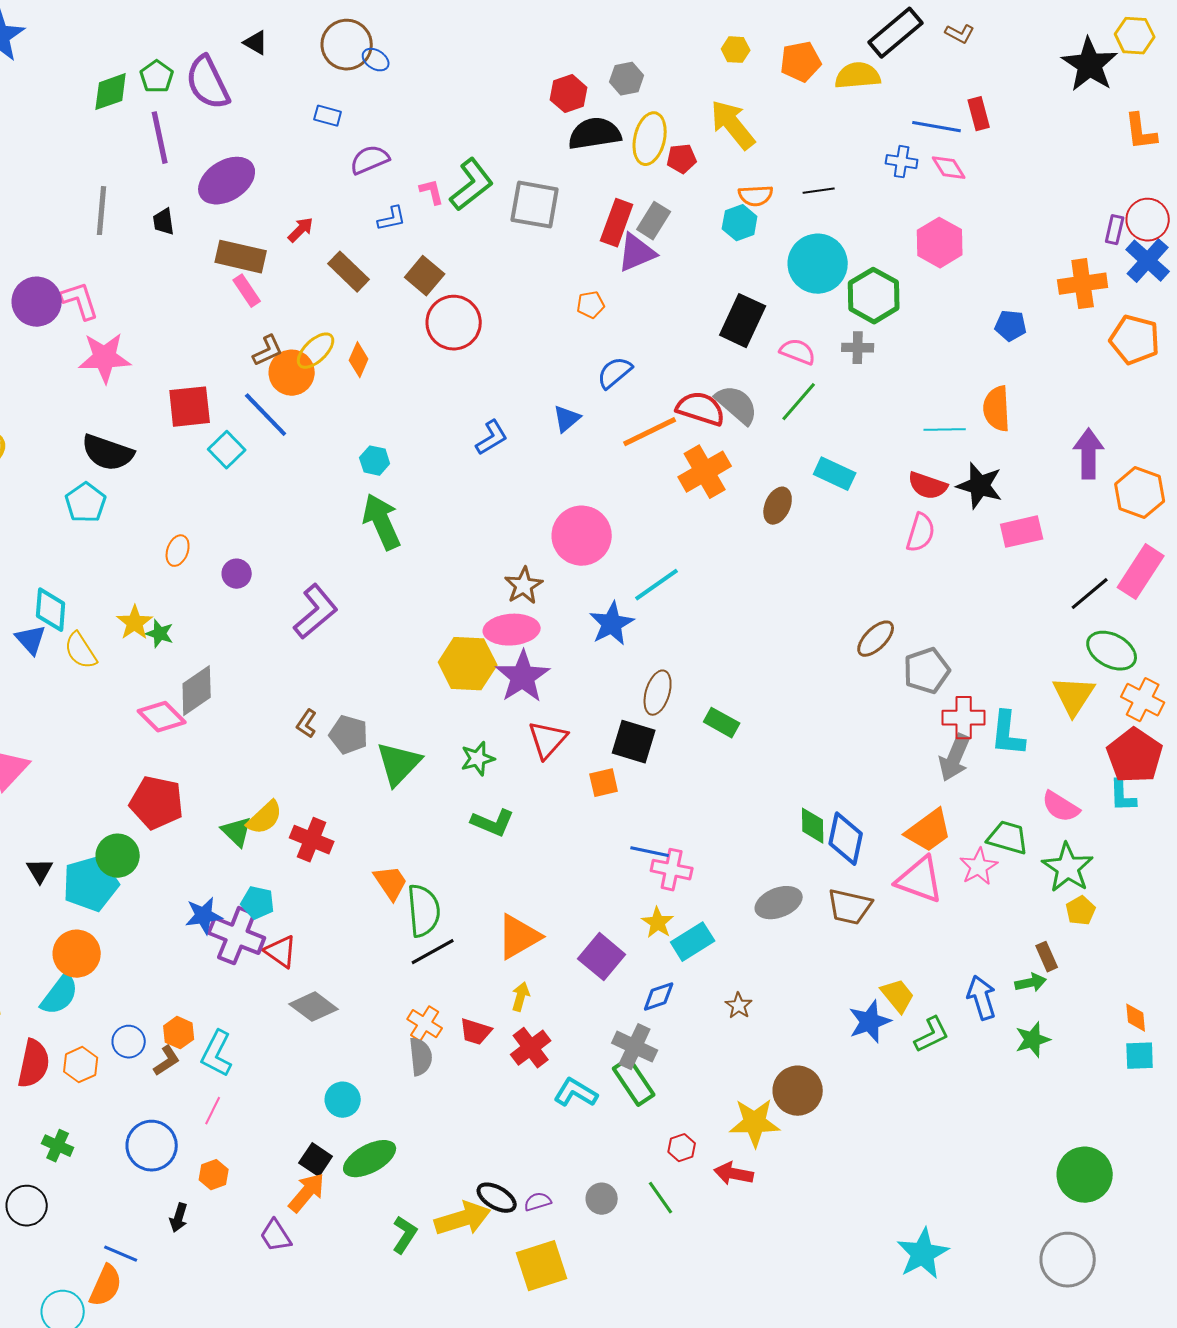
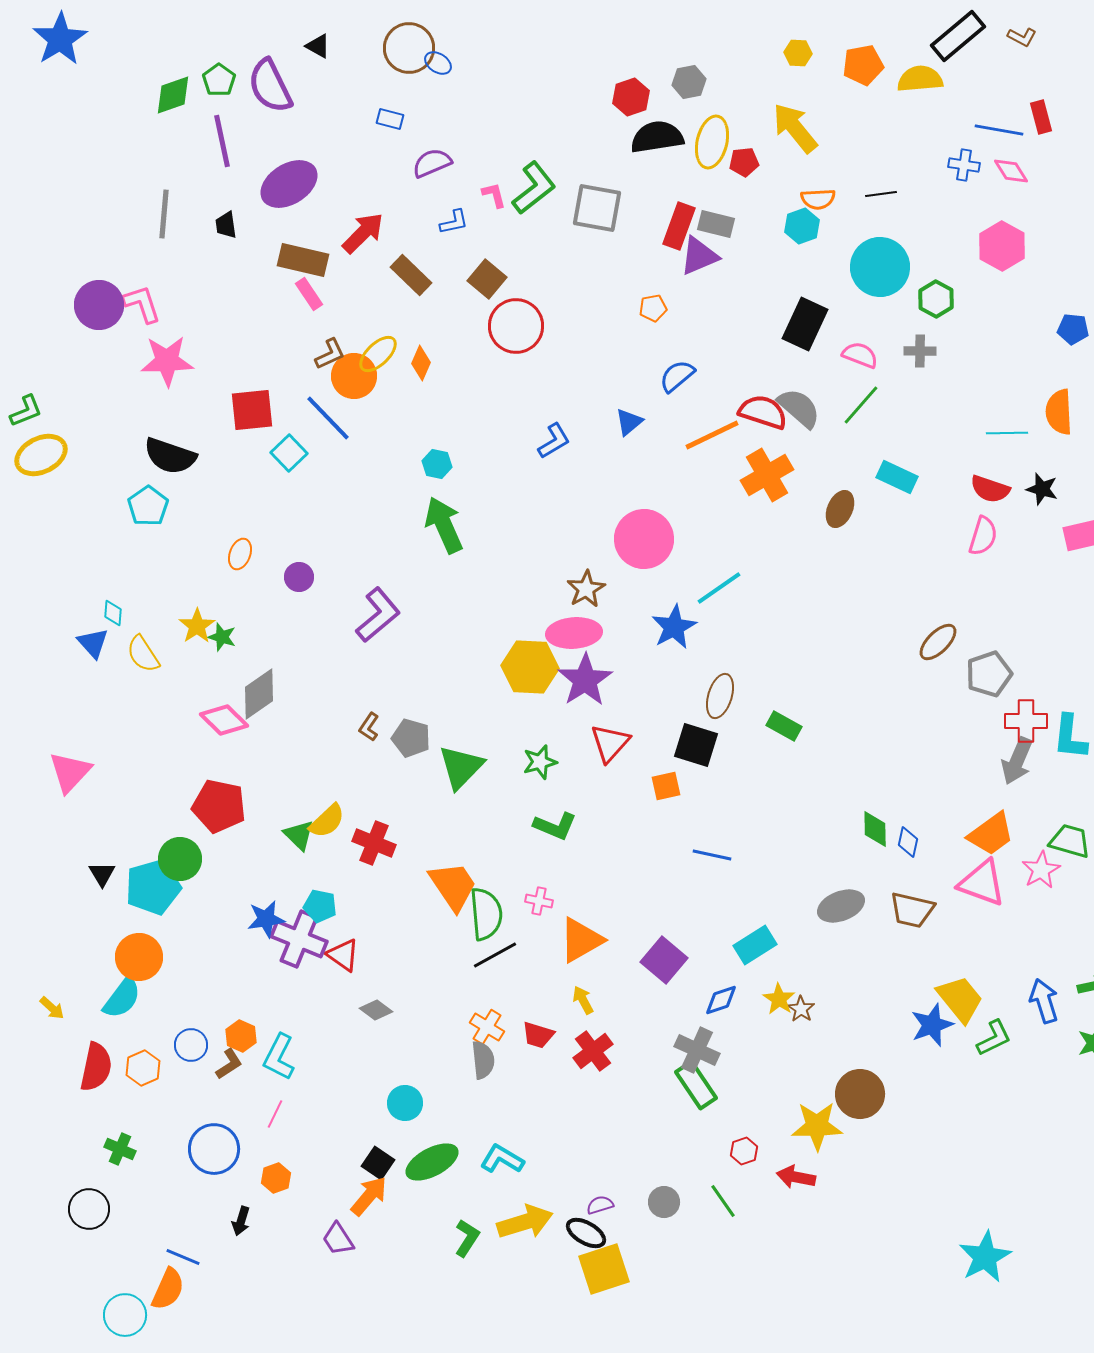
gray rectangle: (654, 221) -> (716, 224), turned 72
red arrow: (301, 230) -> (363, 233), size x1.6
green hexagon: (874, 296) -> (936, 299), size x0.7
black star: (980, 486) -> (1042, 489), size x0.7
cyan diamond: (51, 610) -> (113, 613), size x0.6
blue diamond: (846, 839) -> (908, 842), size x0.6
pink cross: (672, 870) -> (539, 901), moved, size x0.7
orange trapezoid: (391, 883) -> (453, 886), size x1.4
yellow star: (658, 923) -> (779, 999), moved
yellow trapezoid: (898, 996) -> (960, 999), size x1.4
yellow arrow: (521, 997) -> (583, 1000), turned -44
gray diamond: (314, 1007) -> (376, 1010), size x0.7
cyan L-shape: (576, 1093) -> (502, 1159), moved
black ellipse: (497, 1198) -> (586, 1233), moved

